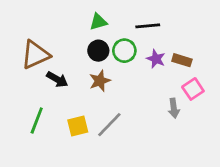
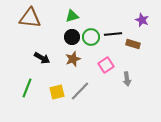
black line: (148, 26) -> (113, 34), moved
brown triangle: (35, 55) -> (30, 18), moved, turned 30
purple star: (156, 59) -> (142, 20), moved
pink square: (193, 89) -> (106, 65), moved

